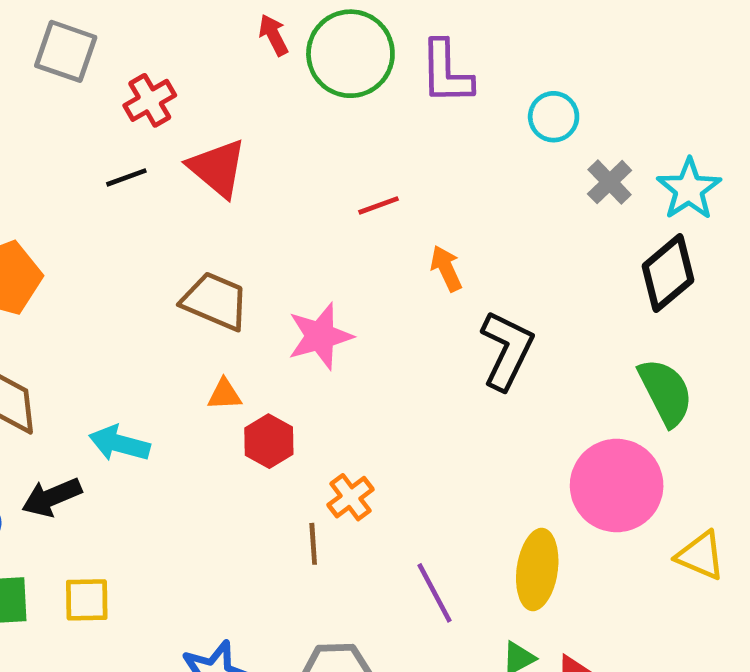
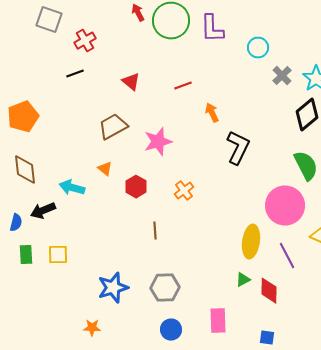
red triangle: (217, 168) -> (131, 82), moved, size x0.7
brown trapezoid: (215, 301) -> (113, 127), turned -52
orange triangle: (224, 394) -> (105, 169), moved, turned 42
orange cross: (350, 497) -> (184, 191), moved
purple line: (435, 593) -> (287, 256), moved

